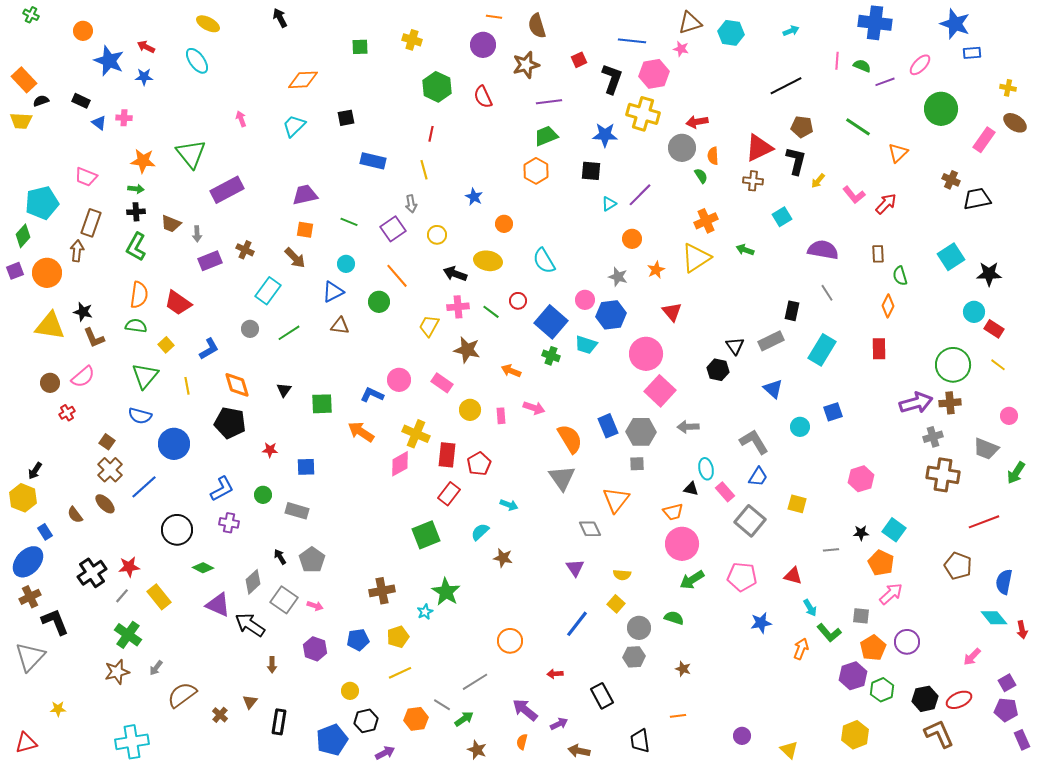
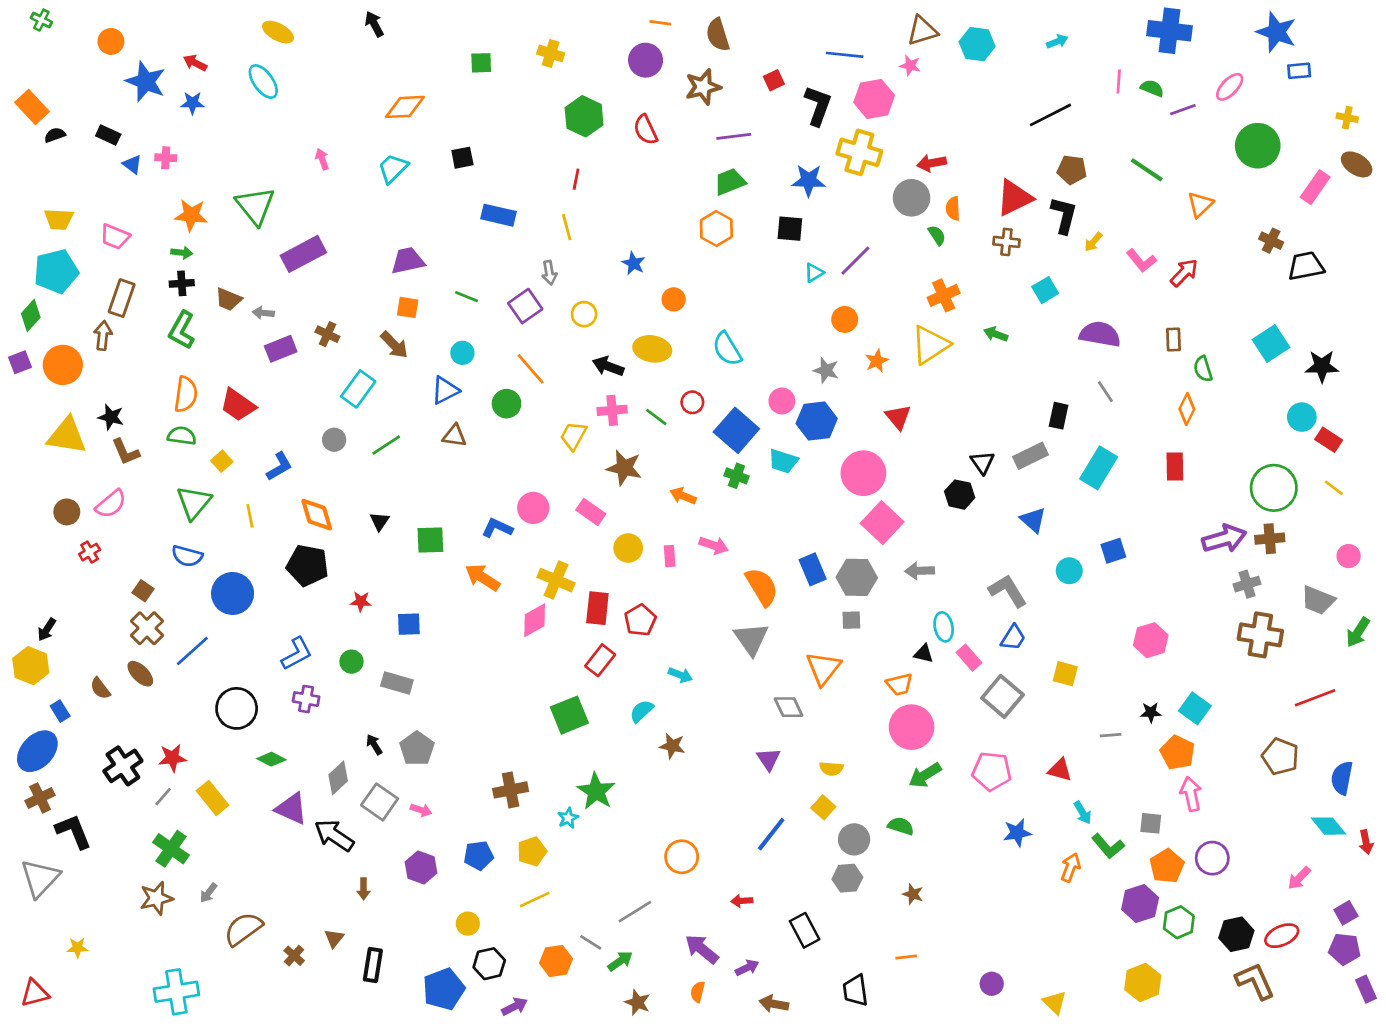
yellow trapezoid: (21, 121) -> (59, 219), moved
gray arrow: (197, 234) -> (263, 313), turned 98
pink arrow: (891, 594) -> (1191, 794), turned -60

